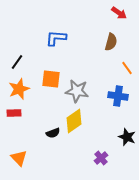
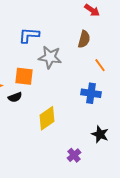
gray star: (77, 91) -> (50, 57), moved
black semicircle: (53, 133) -> (15, 97), moved

